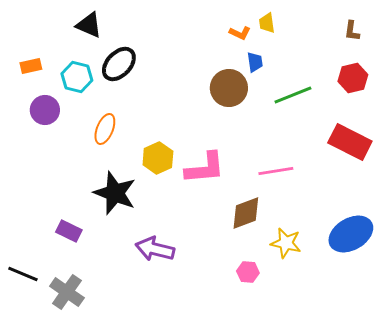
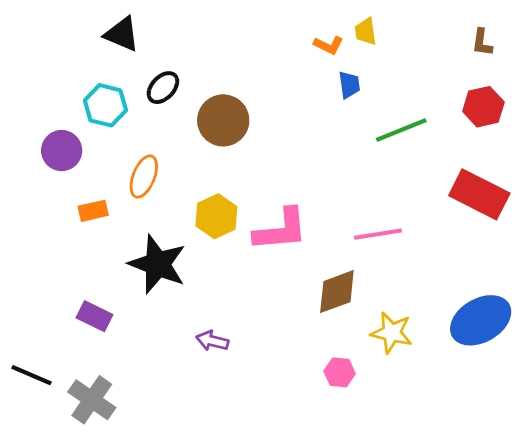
black ellipse: (119, 64) -> (163, 88), size x0.7
orange rectangle: (31, 66) -> (93, 211), moved
brown circle: (229, 88) -> (223, 120), moved
purple arrow: (155, 249) -> (212, 341), size x0.6

